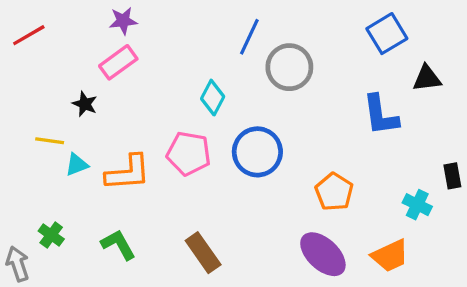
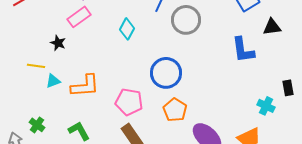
cyan diamond: (213, 98) -> (127, 29), moved
pink pentagon: (189, 153) -> (129, 102), moved
orange pentagon: (334, 192) -> (175, 110), moved

